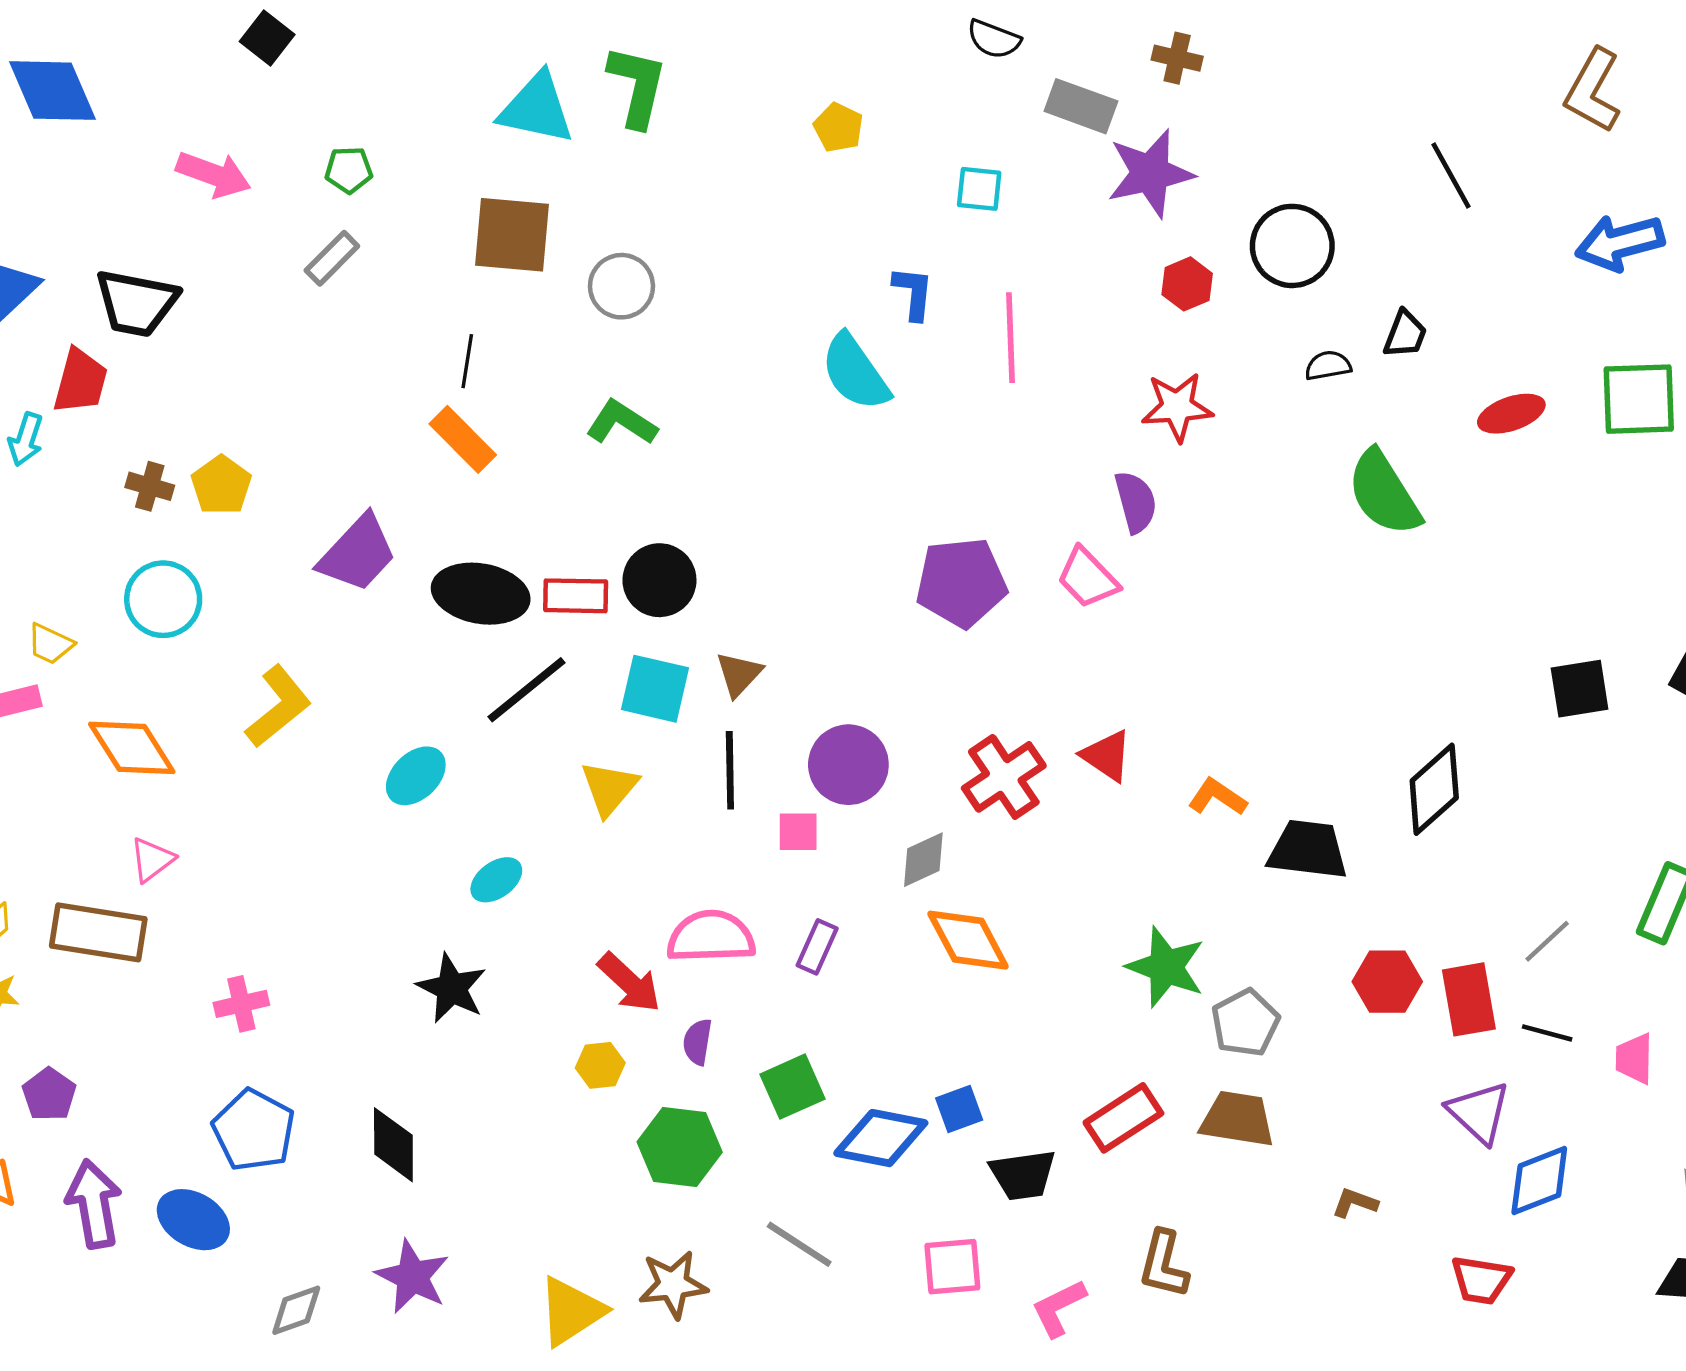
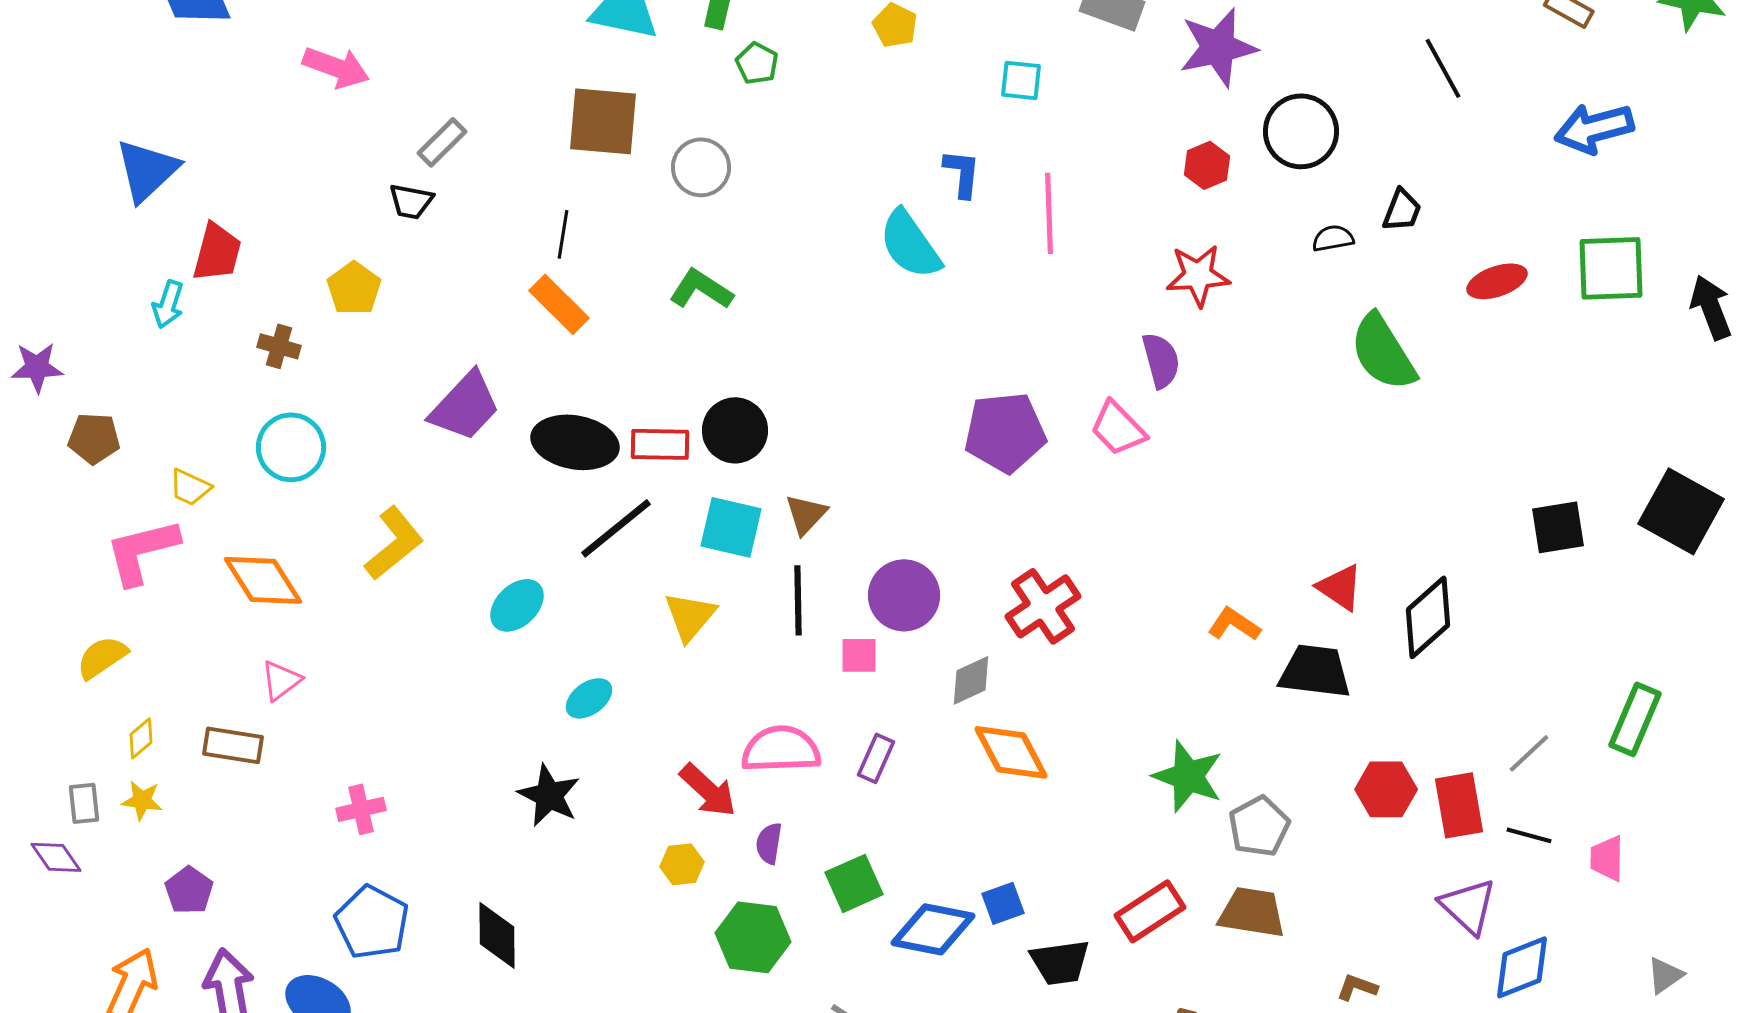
green pentagon: (349, 170) -> (757, 63), moved, turned 30
purple star: (1150, 173) -> (1218, 47), moved
black trapezoid: (136, 303) -> (411, 201), moved, size x0.6
yellow pentagon: (221, 485) -> (354, 288), moved
red triangle: (1107, 756) -> (1340, 587), moved
brown rectangle: (98, 932) -> (233, 745), size x0.7

